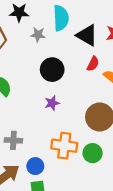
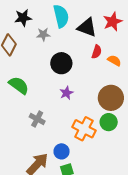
gray cross: (13, 140) -> (37, 119), moved, turned 35
orange cross: (64, 146) -> (84, 129), turned 30
green circle: (93, 153) -> (109, 122), moved

